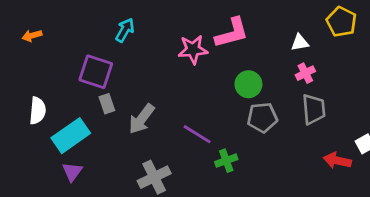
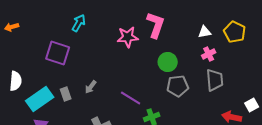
yellow pentagon: (341, 22) -> (235, 32), moved
pink L-shape: (232, 33) -> (156, 25), turned -56
gray rectangle: (107, 104) -> (66, 94), moved
gray arrow: (142, 119) -> (91, 87), size x0.6

